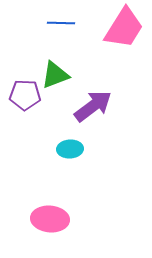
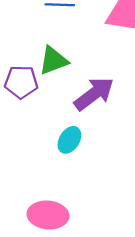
cyan ellipse: (70, 149) -> (69, 140), turned -55

